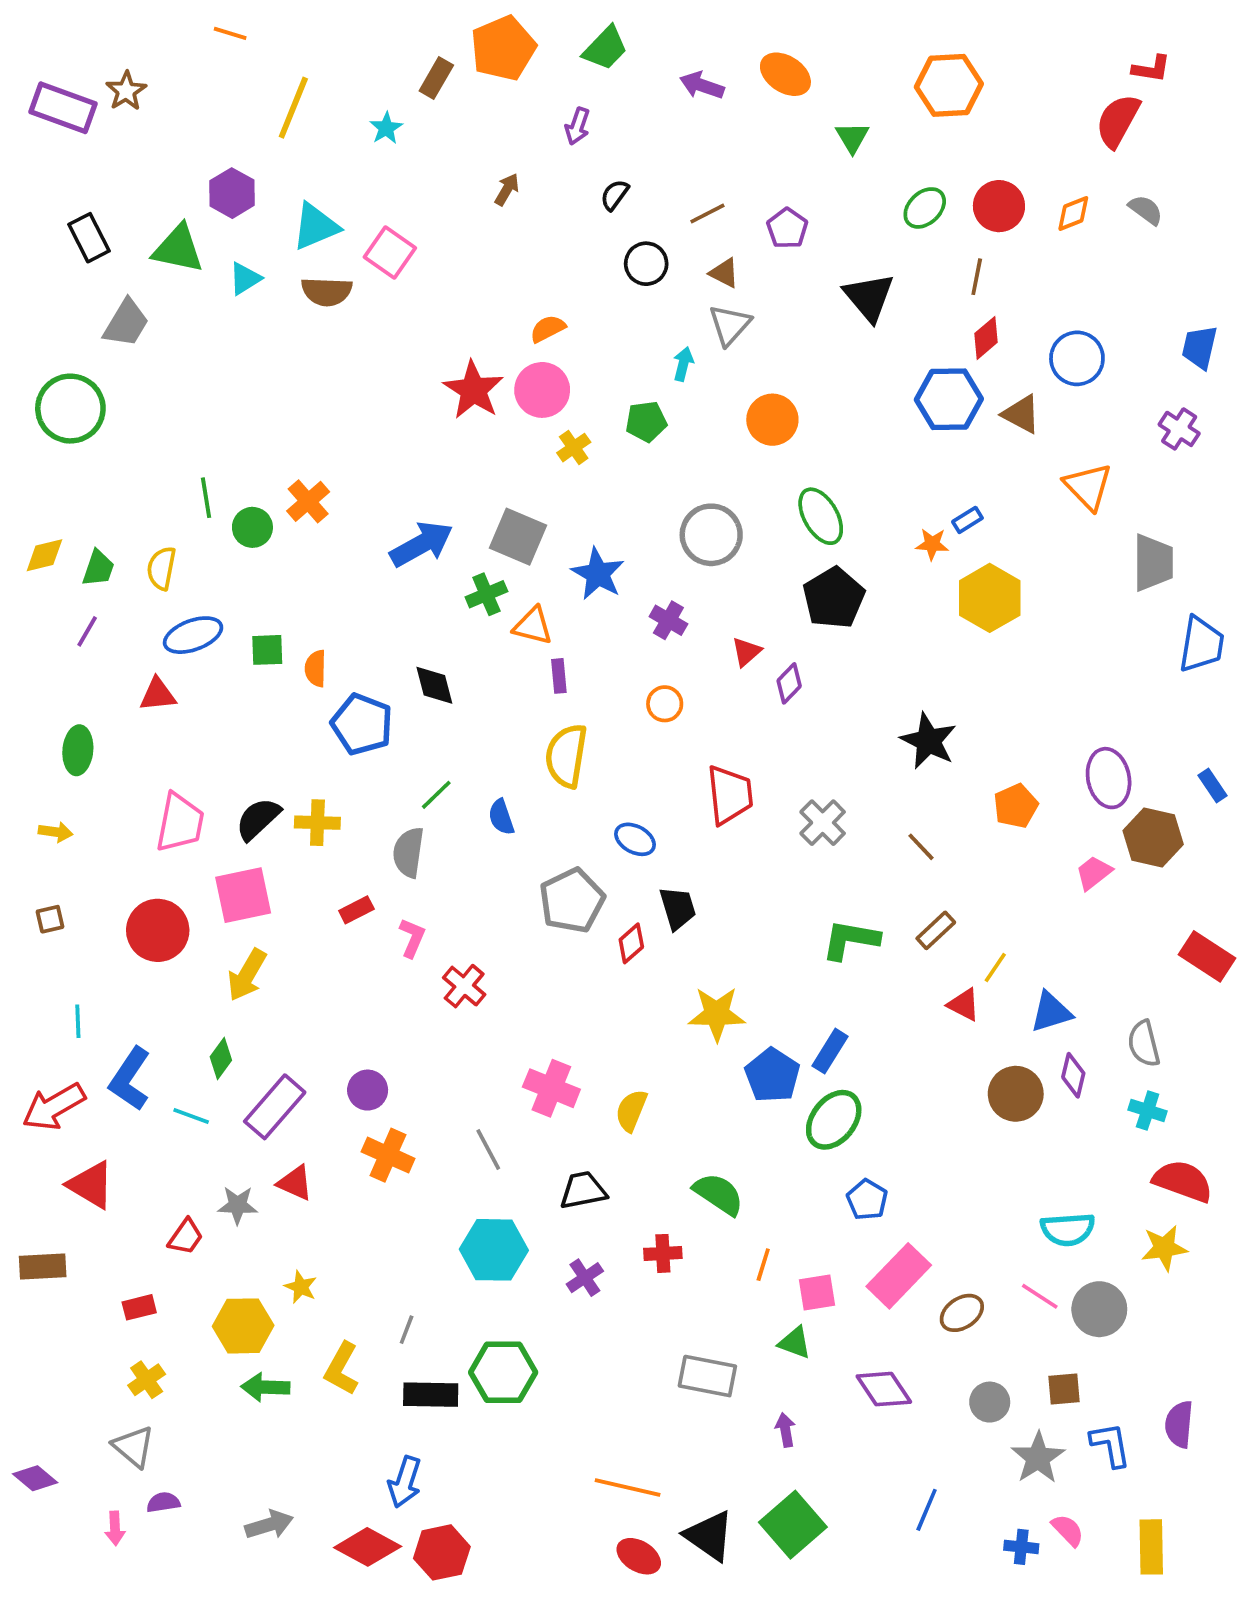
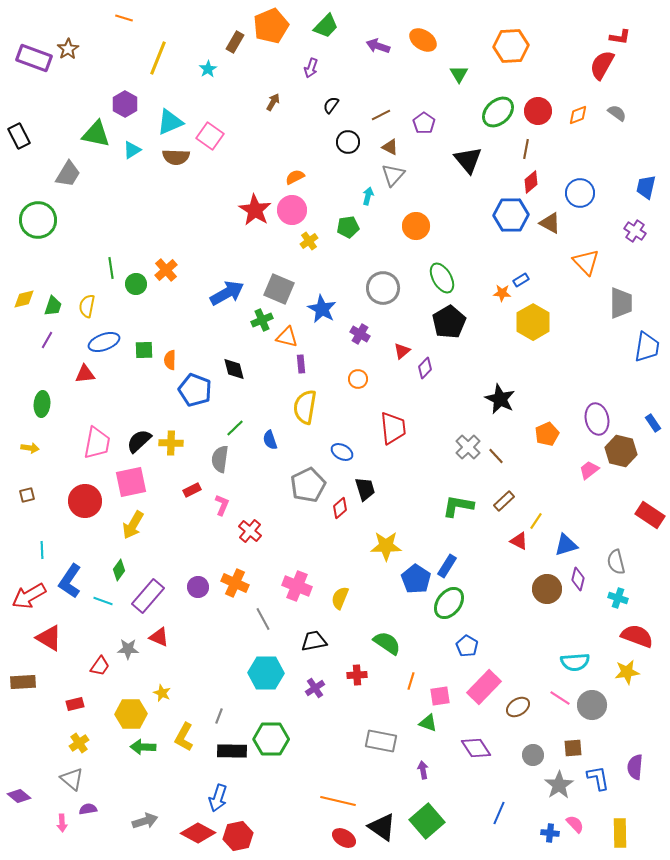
green ellipse: (925, 208) -> (498, 112), size x1.4
black rectangle: (89, 238) -> (19, 136), moved
gray cross: (823, 823) -> (468, 447), moved
orange cross: (388, 1155) -> (235, 583), moved

